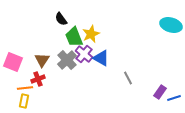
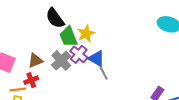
black semicircle: (61, 19) -> (55, 18), size x1.5
brown triangle: (42, 60) -> (35, 61), turned 35
gray line: (128, 78) -> (104, 73), moved

